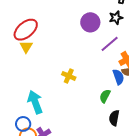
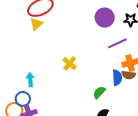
cyan arrow: (35, 102) -> (30, 80), size x0.6
blue circle: (23, 124) -> (23, 99), moved

